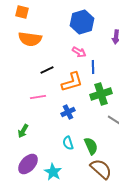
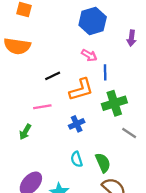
orange semicircle: (30, 39) -> (17, 46), moved
green arrow: (23, 131) -> (25, 132), moved

